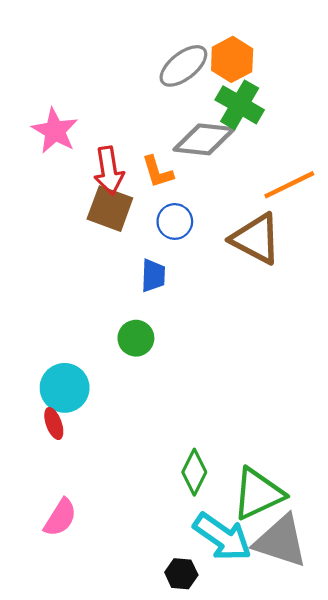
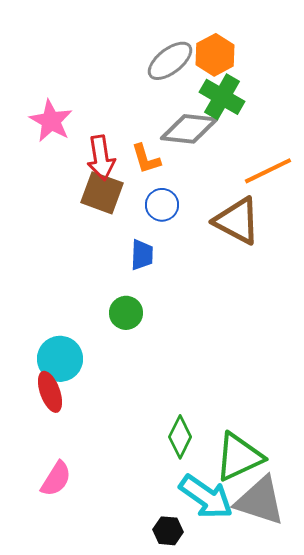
red ellipse: (54, 424) -> (50, 392), size x1.4

